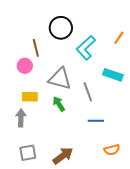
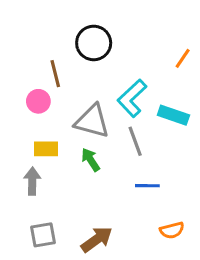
cyan L-shape: (86, 48) -> (132, 98), moved

